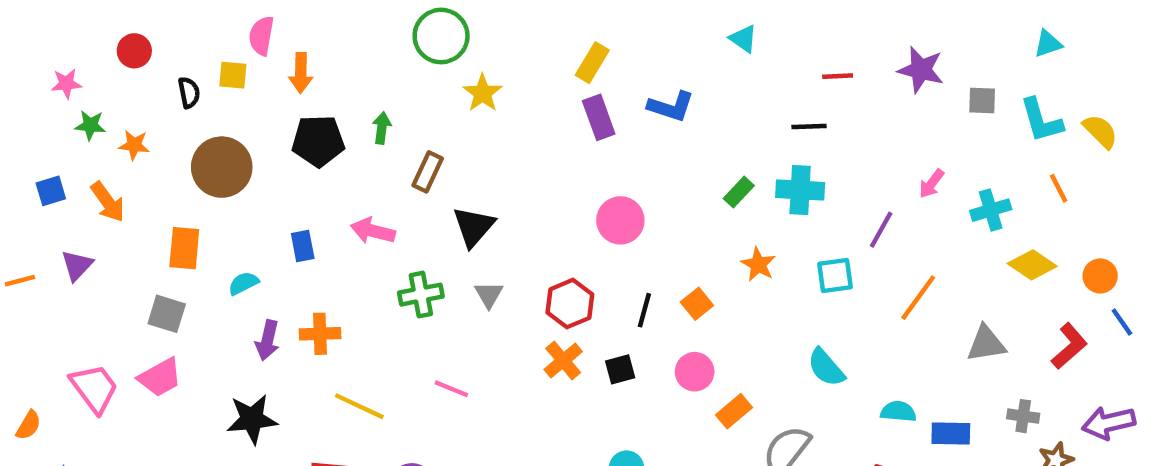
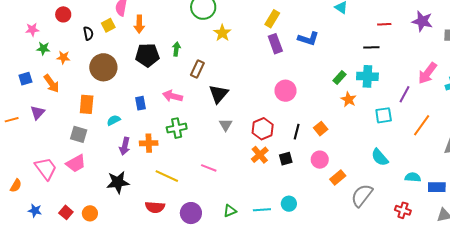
yellow square: (233, 75) -> (108, 25), turned -32
pink arrow: (932, 184) -> (427, 73), size x1.6
orange star: (758, 264) -> (349, 99), moved
green cross: (421, 295) -> (177, 128), moved

